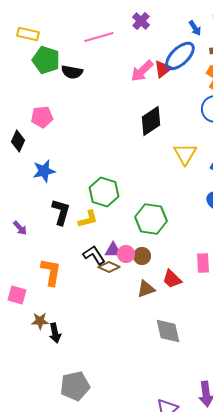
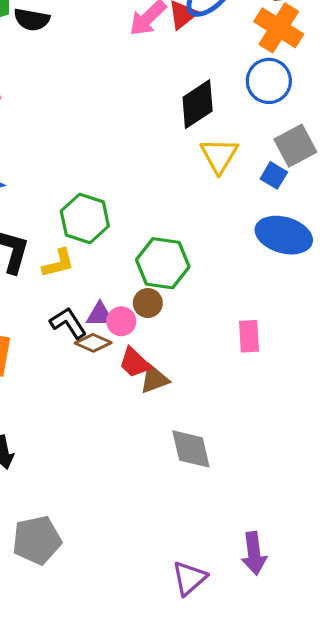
black diamond: (151, 121) -> (198, 104), moved
brown circle: (142, 256) -> (148, 303), moved
red trapezoid: (172, 279) -> (135, 363), moved

